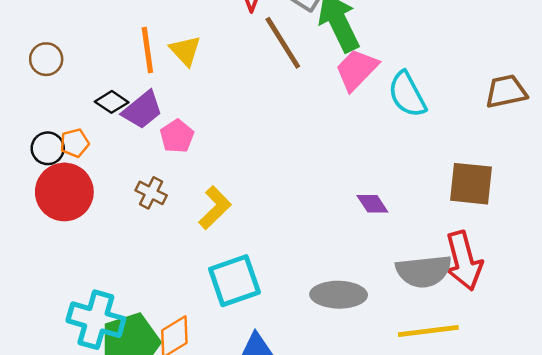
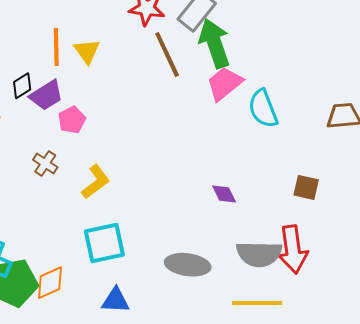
black diamond: (112, 102) -> (22, 86), turned -72
brown square: (471, 184) -> (306, 187), size x0.7

